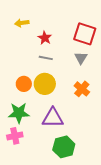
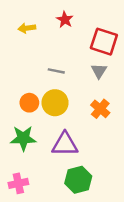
red star: (45, 38) -> (65, 20), moved
pink cross: (15, 136) -> (18, 183), moved

